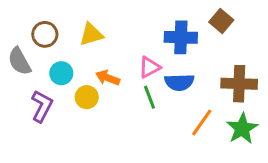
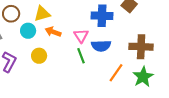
pink triangle: (149, 67) -> (81, 36), turned -35
cyan circle: (61, 73) -> (28, 31), moved
orange arrow: (108, 78) -> (53, 32), moved

